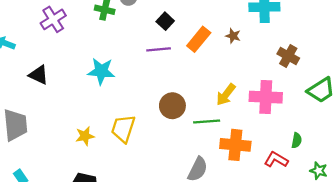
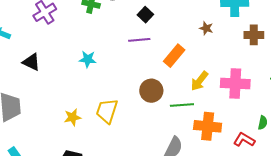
orange rectangle: (199, 39) -> (174, 56), moved
brown cross: (288, 56) -> (254, 35), moved, turned -30
cyan star: (101, 71) -> (88, 59), size x0.7

